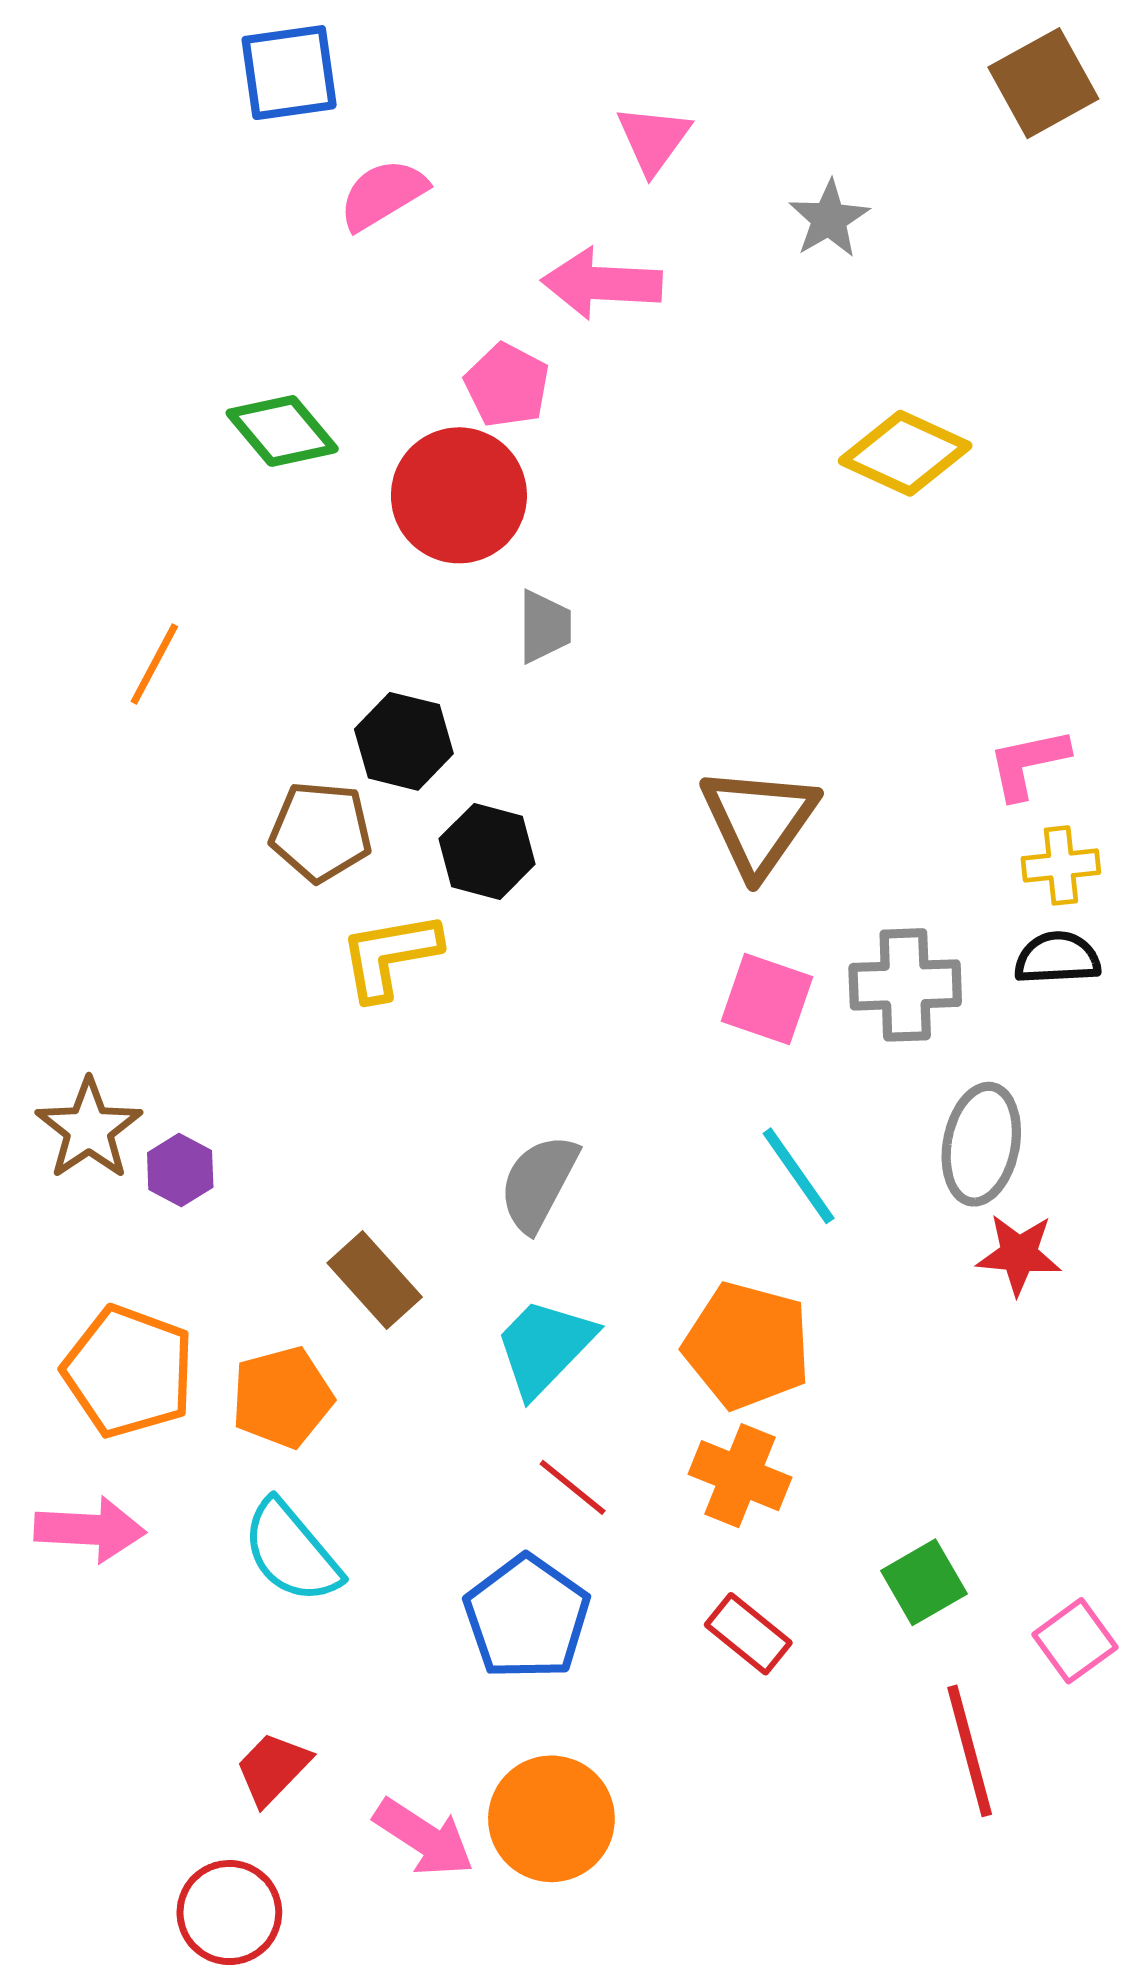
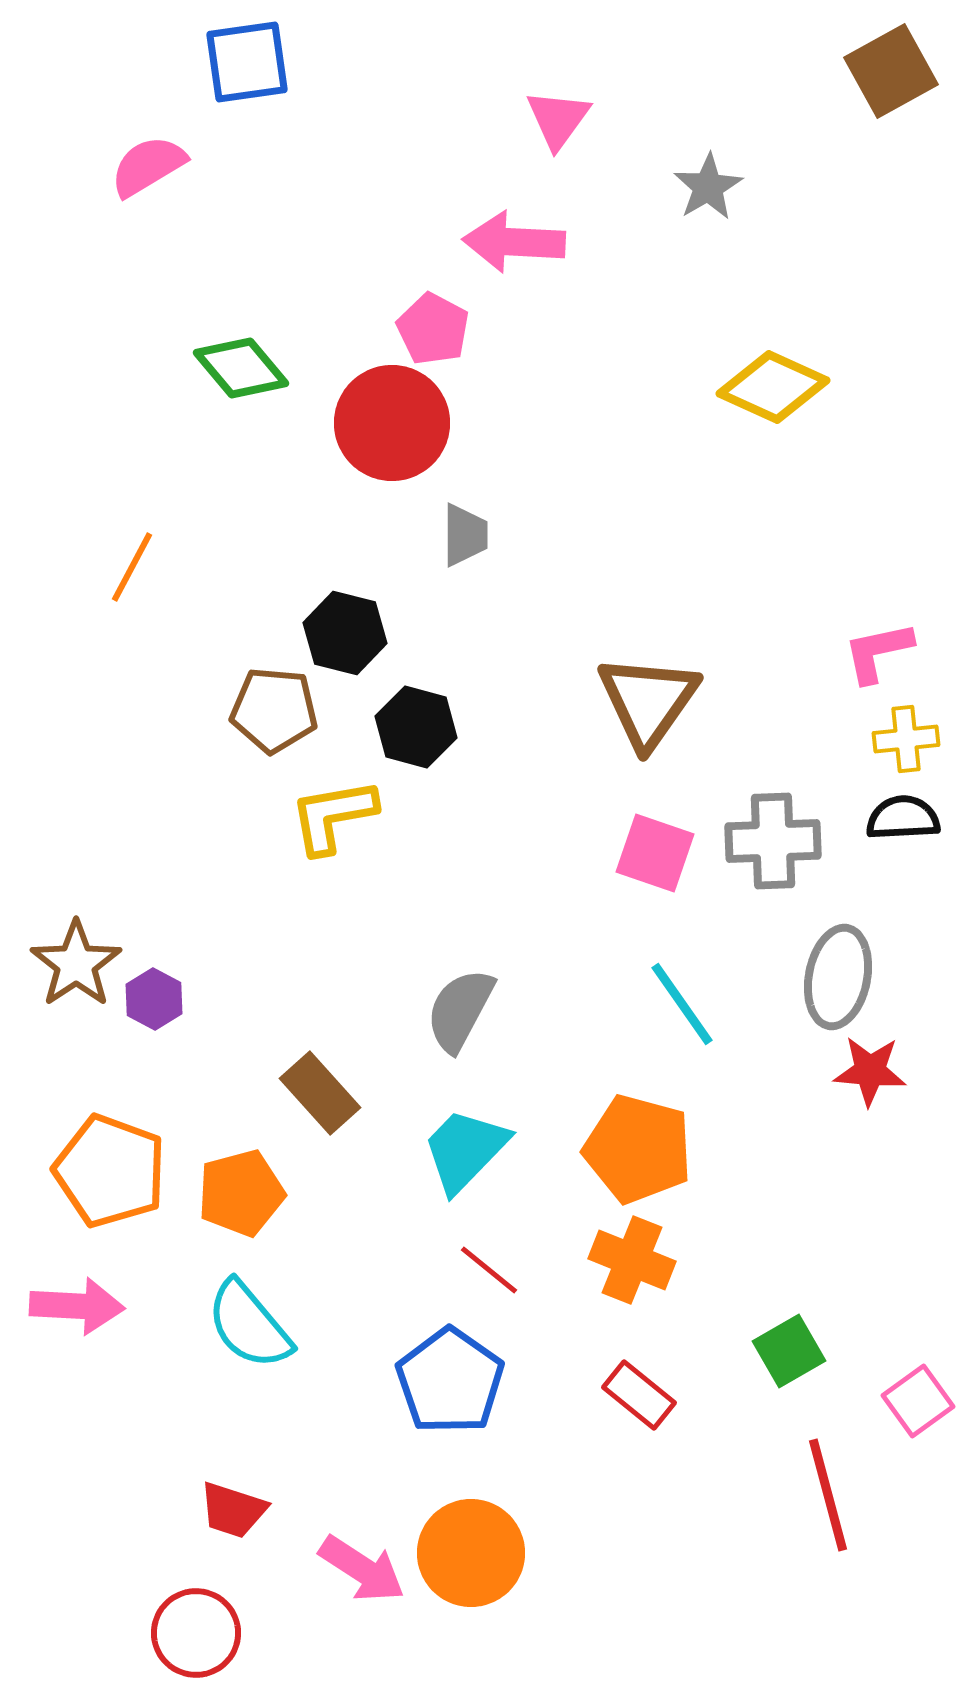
pink semicircle: (383, 194) -> (148, 166), moved
red trapezoid: (273, 1768) -> (233, 1510), turned -116

